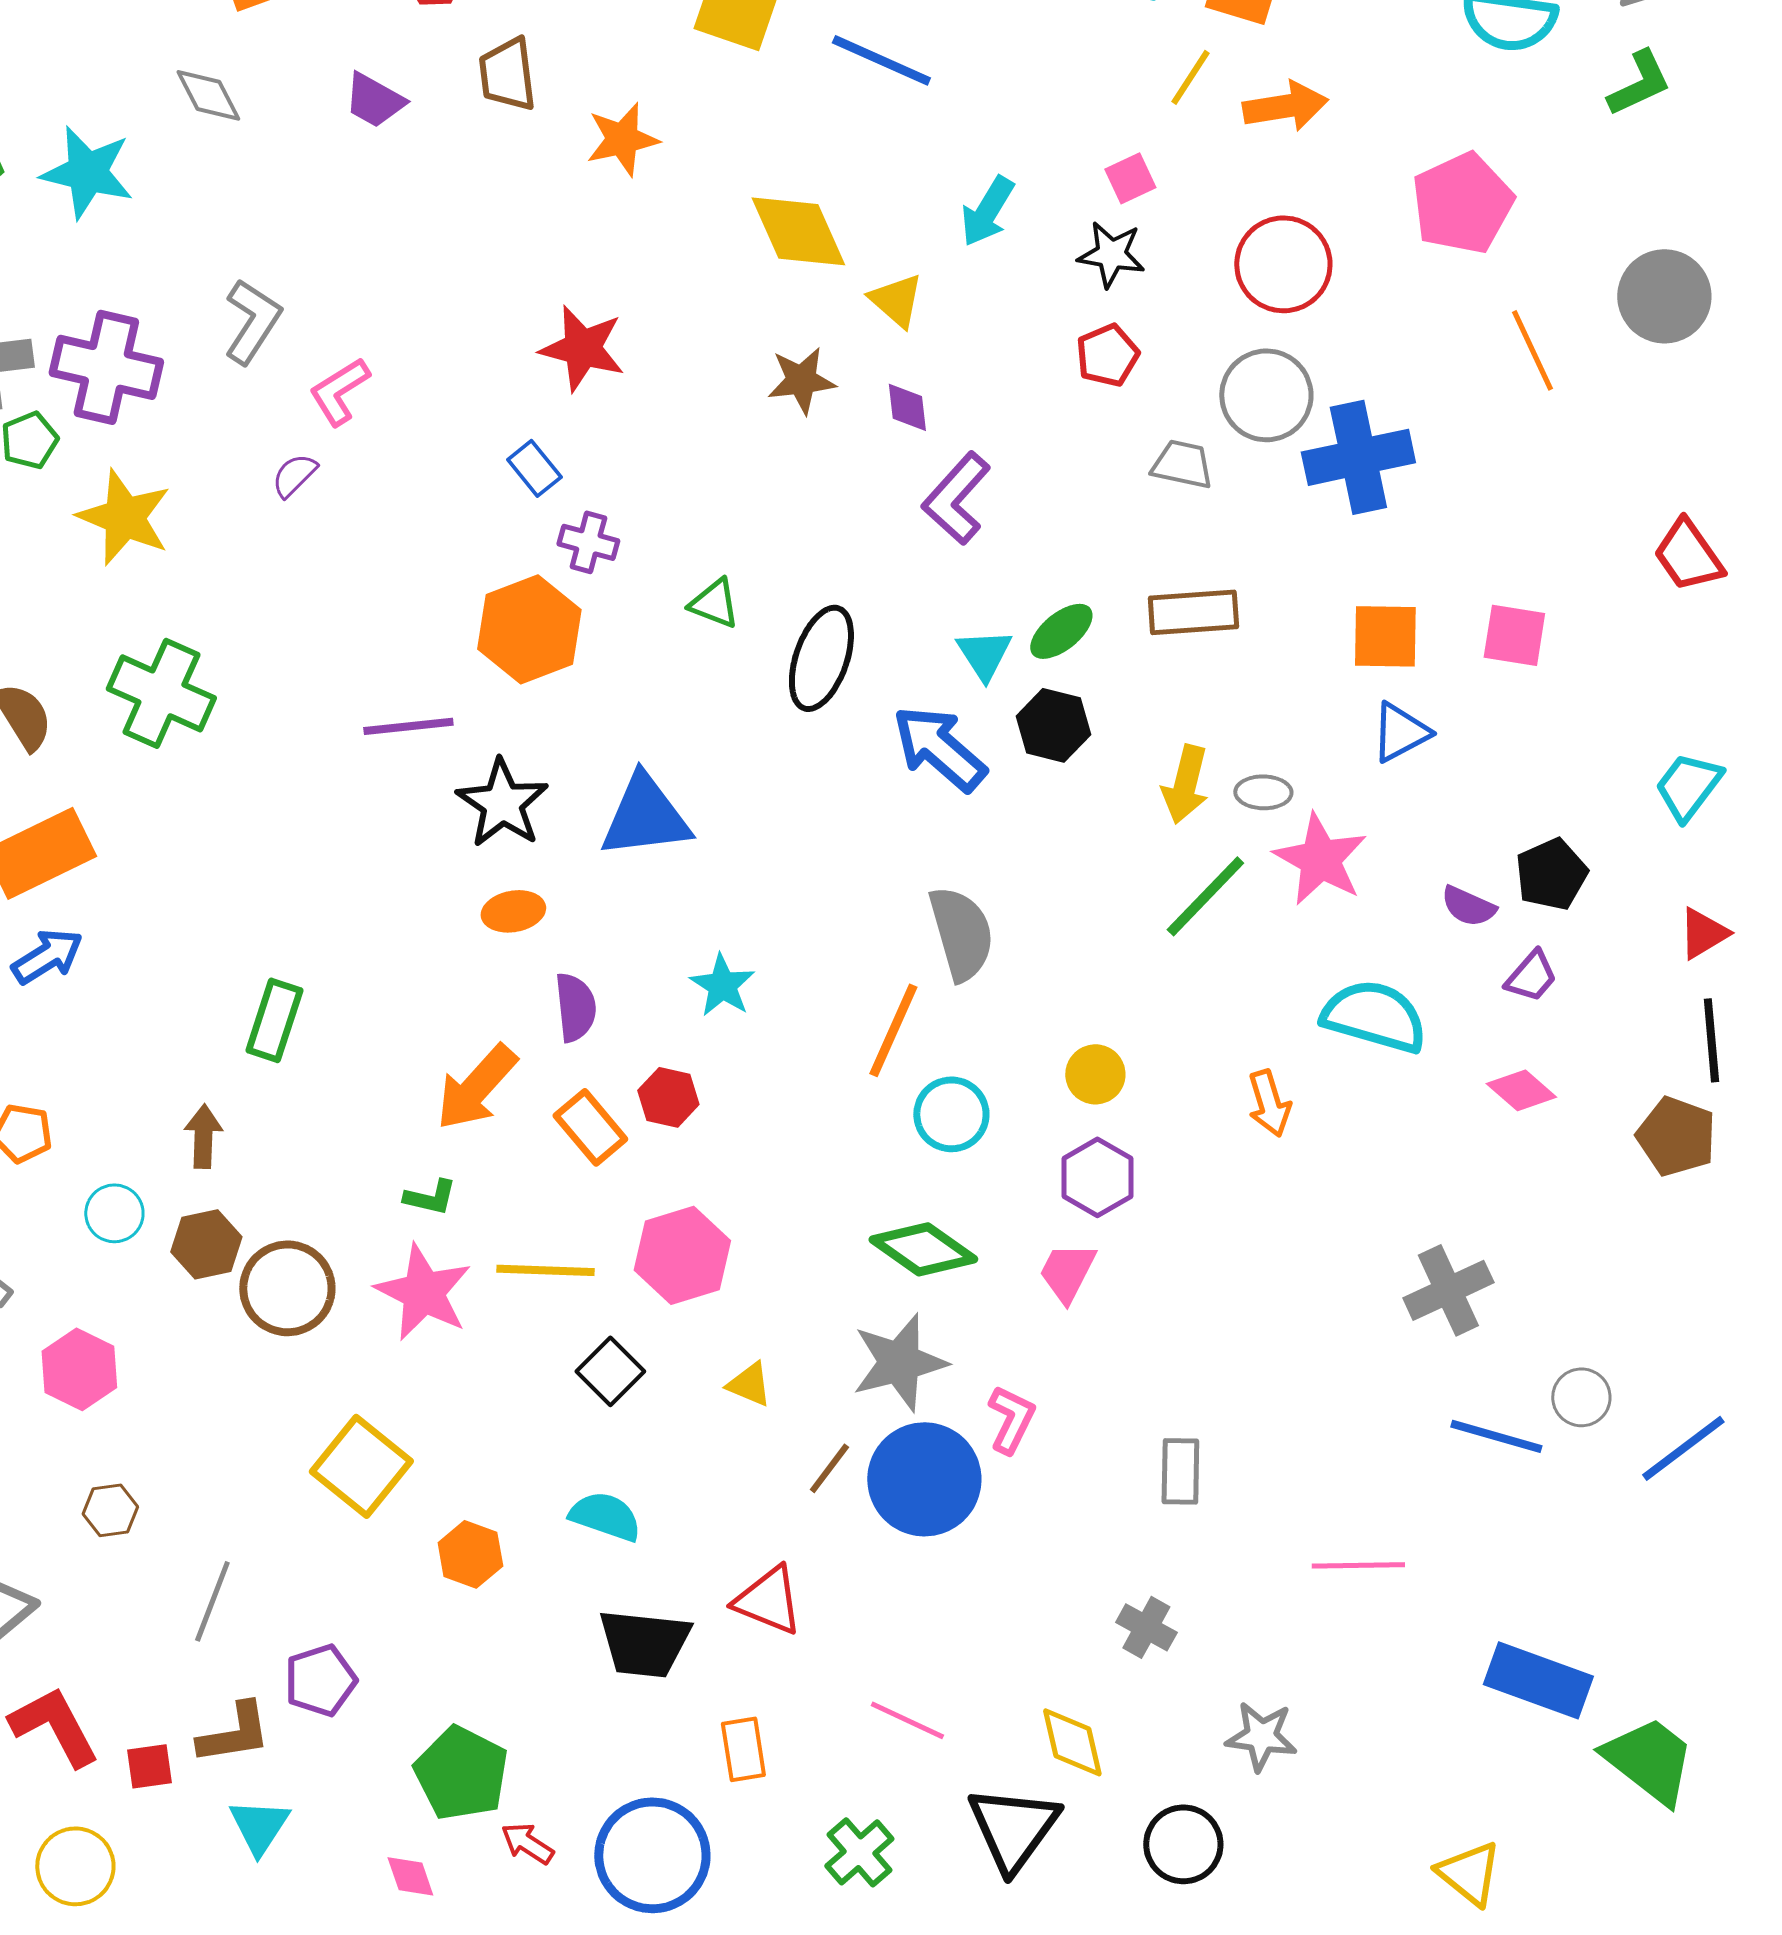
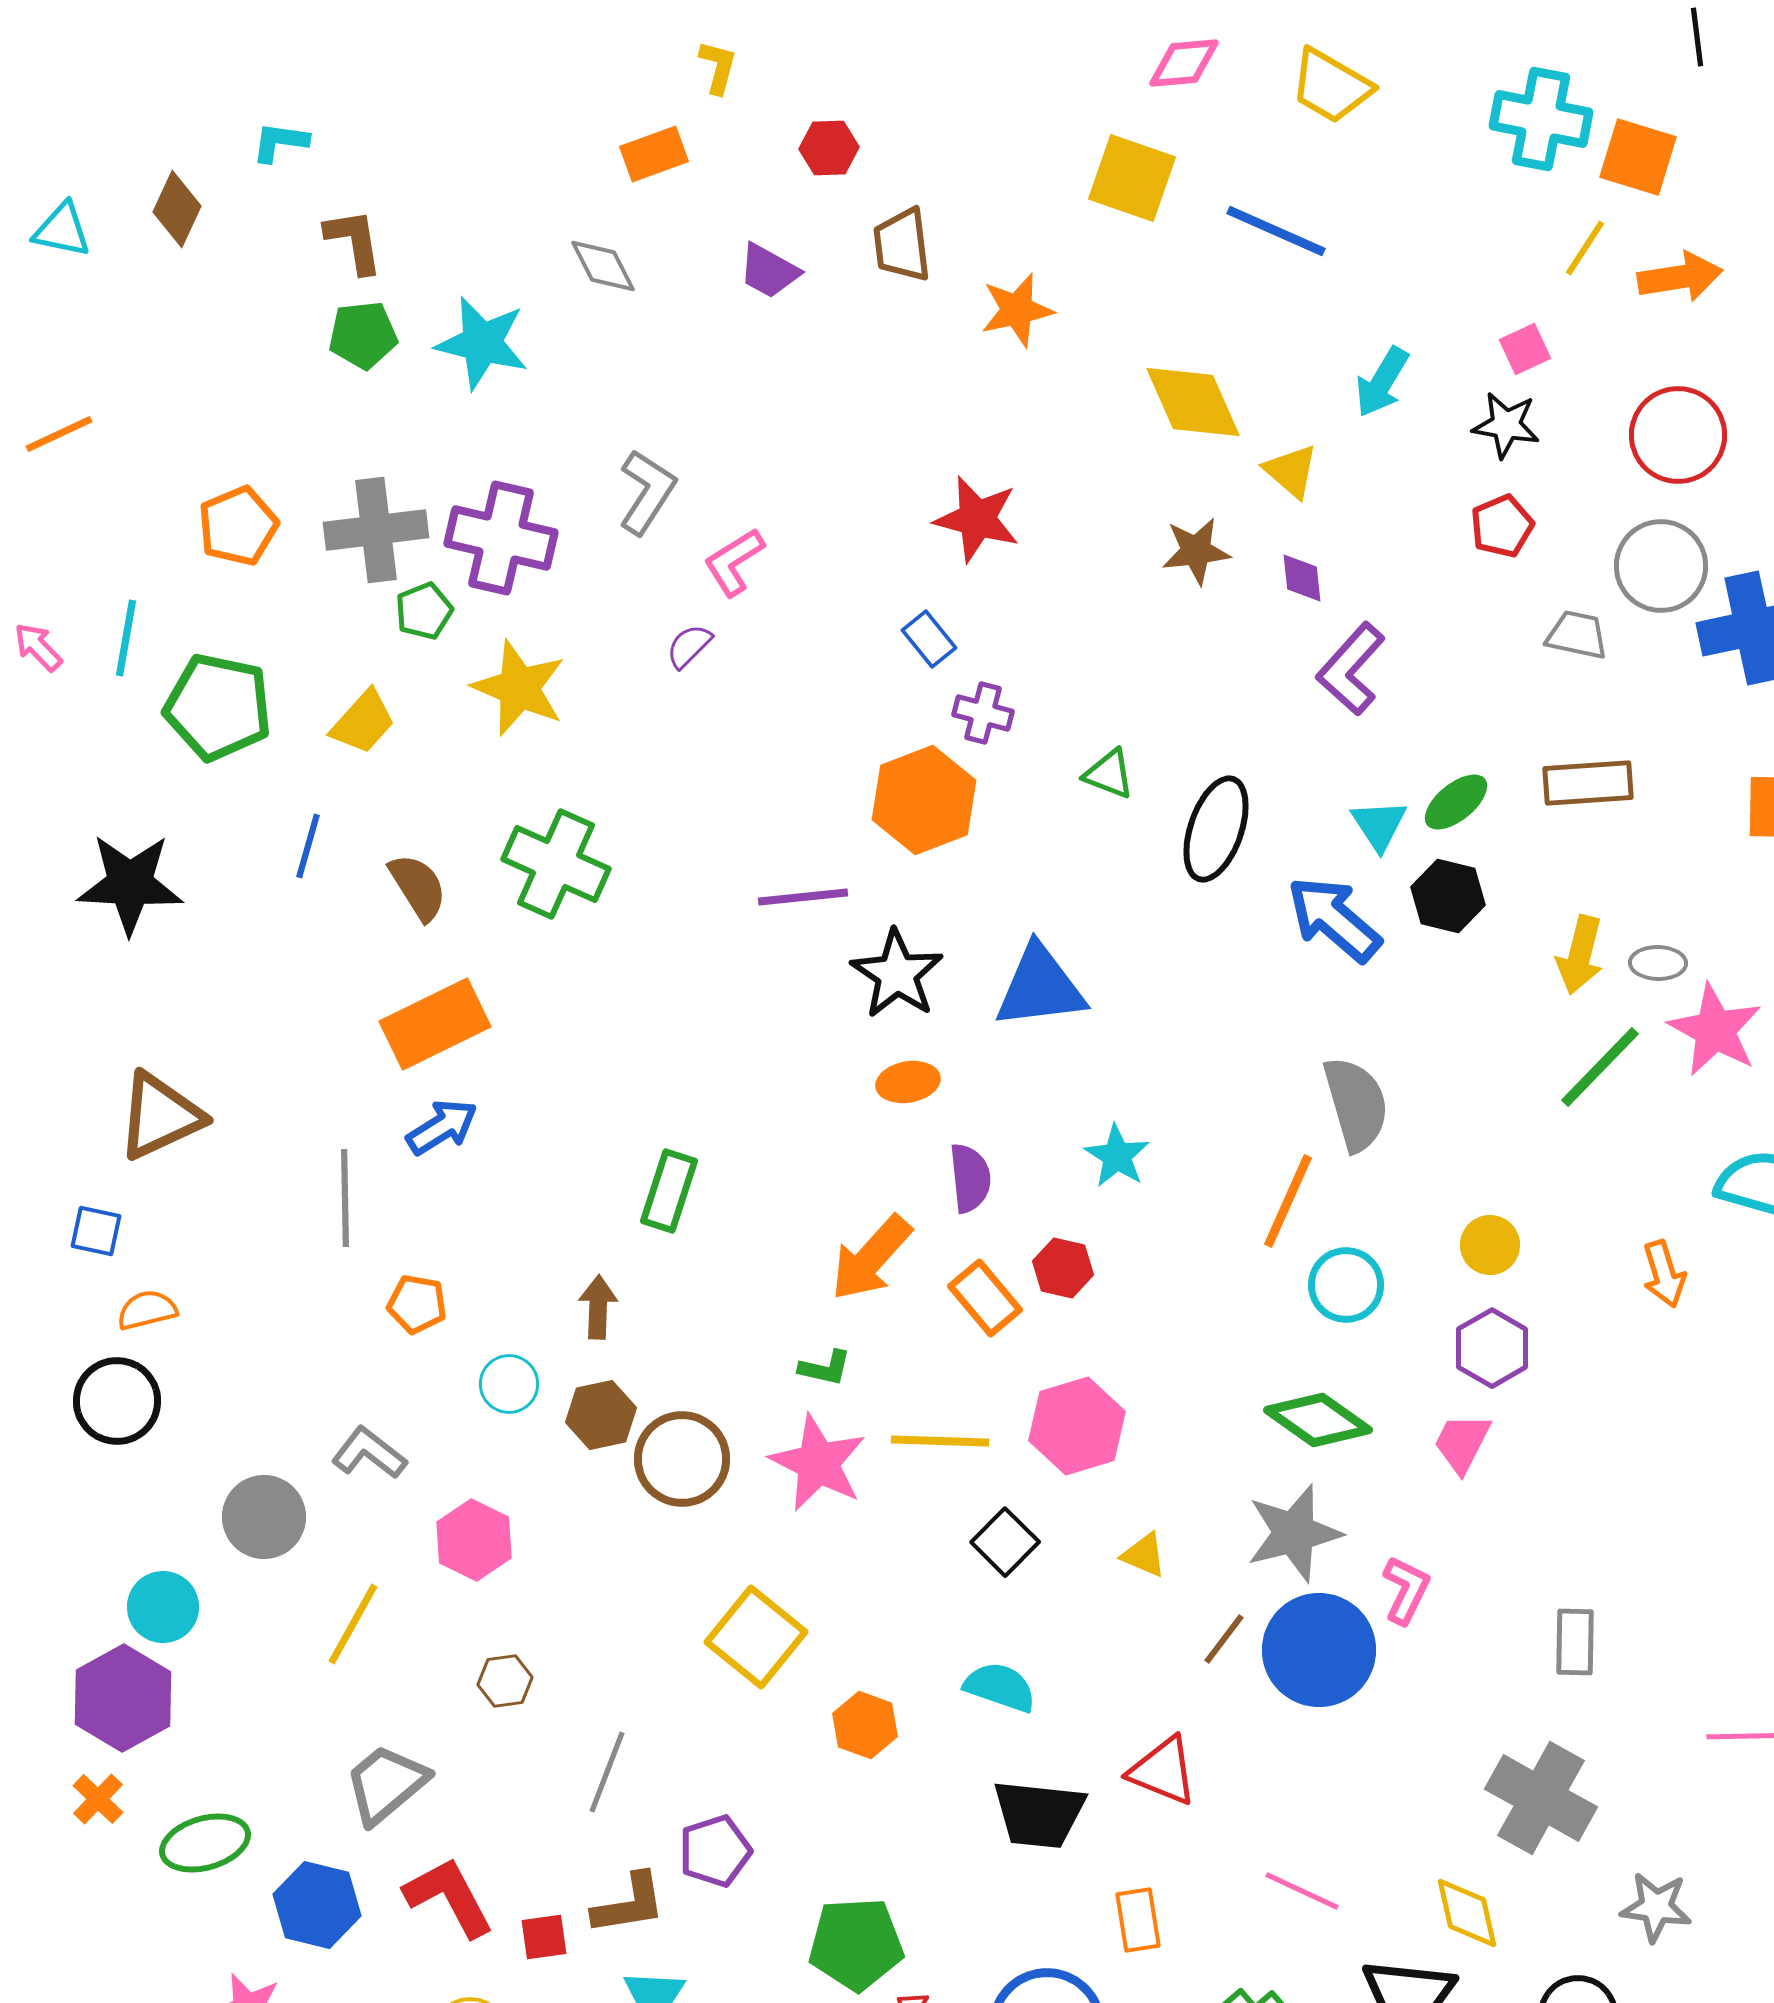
gray cross: (1146, 1627) -> (1541, 1798), size x1.8
green pentagon: (461, 1773) -> (856, 1944), turned -30

